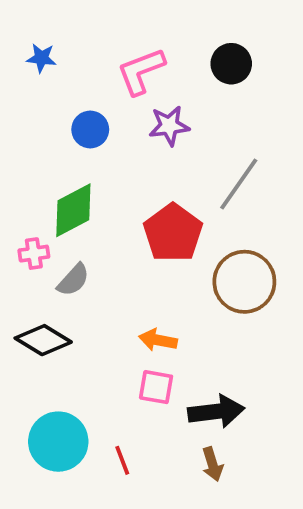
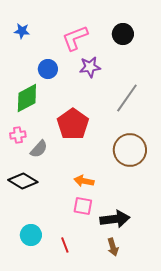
green diamond: (73, 210) -> (27, 98), moved
red pentagon: (173, 233) -> (73, 124), moved
cyan circle: (58, 442) -> (31, 235), size x0.7

